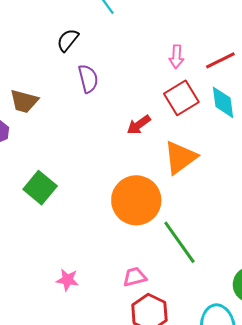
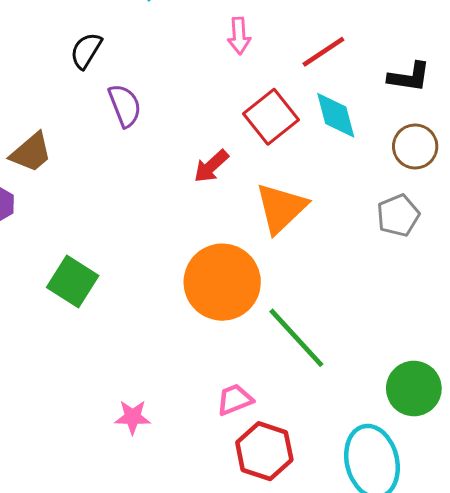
pink arrow: (176, 57) -> (239, 36), moved
brown trapezoid: (24, 101) -> (31, 153), turned -48

